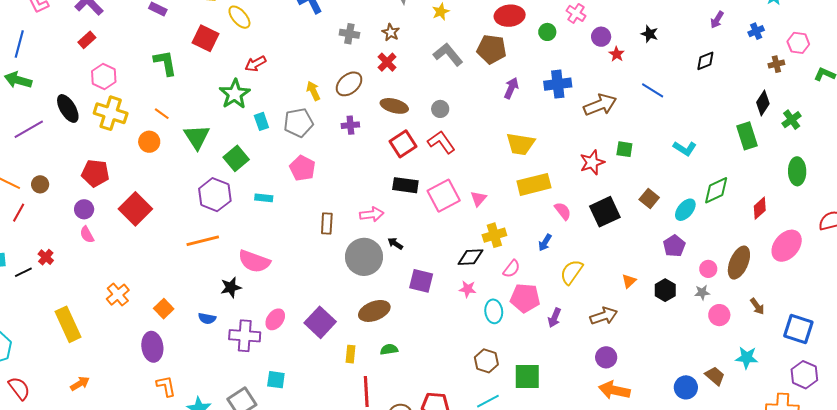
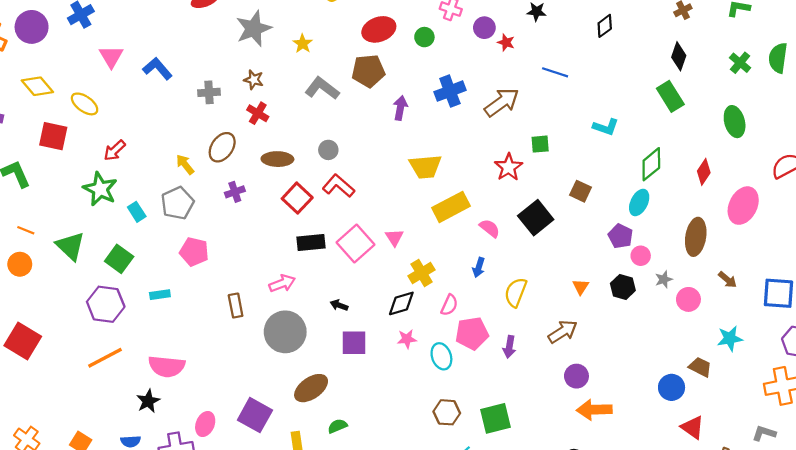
green cross: (792, 120) -> (740, 63), moved
cyan ellipse: (685, 210) -> (639, 202), moved
black arrow: (395, 244) -> (339, 305), moved
pink circle: (708, 269) -> (641, 256), moved

